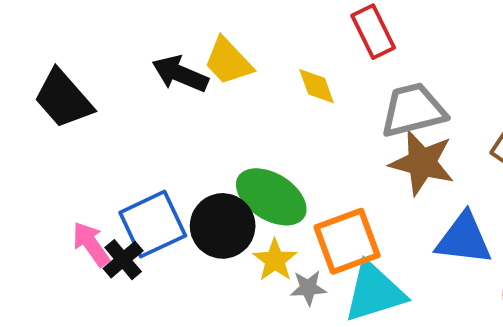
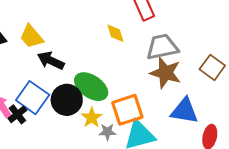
yellow trapezoid: (228, 61) -> (31, 37), moved
black arrow: (180, 74) -> (51, 61), moved
blue square: (153, 224) -> (33, 98), turned -32

